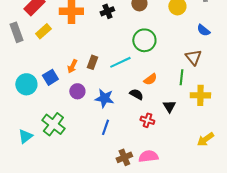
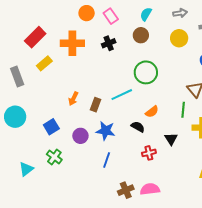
gray rectangle: (16, 32) -> (17, 76), moved
brown rectangle: (92, 62) -> (96, 105), moved
blue square: (50, 77) -> (51, 127), moved
cyan circle: (26, 84) -> (15, 117), moved
purple circle: (77, 91) -> (80, 136), moved
red cross: (147, 120) -> (149, 153), turned -32
green cross: (53, 124) -> (54, 157), size x0.7

